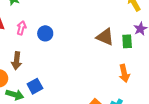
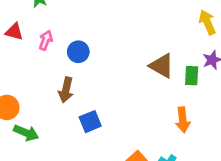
brown arrow: (17, 61) -> (66, 90), moved
blue square: (35, 86) -> (90, 122), moved

